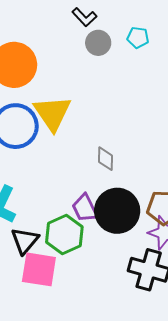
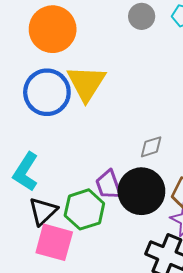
gray diamond: (106, 159) -> (151, 147), moved, turned 65

